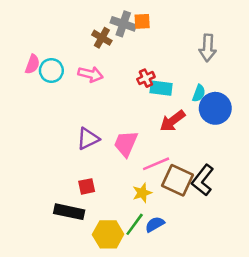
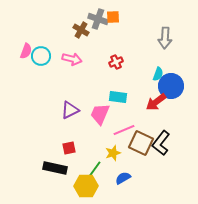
cyan rectangle: (161, 88) -> (118, 97), moved
red arrow: (172, 121) -> (156, 102), moved
green line: (135, 224) -> (94, 170), moved

